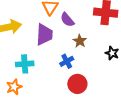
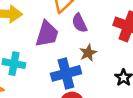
blue cross: (67, 61) -> (66, 73), size x1.6

